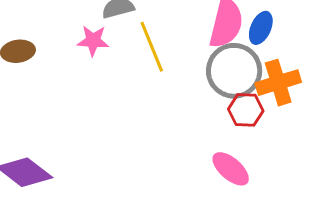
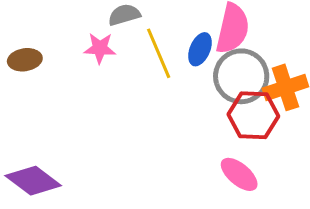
blue ellipse: (261, 28) -> (200, 49), moved
red hexagon: (246, 110) -> (253, 115), size x1.4

